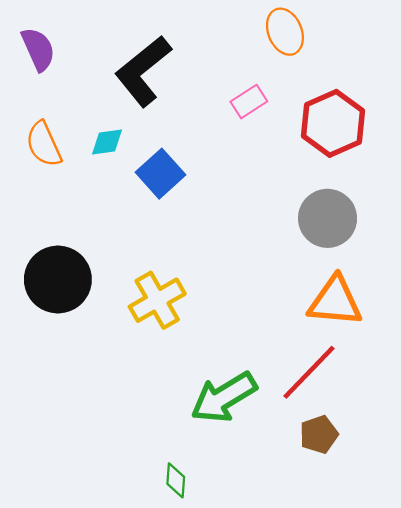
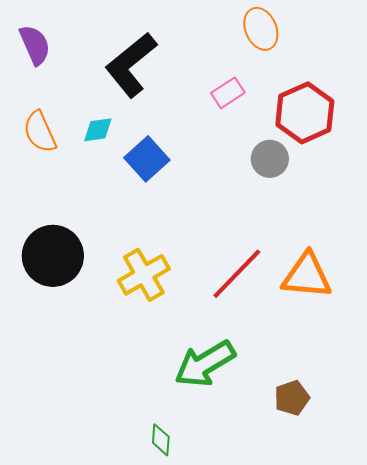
gray circle: (328, 218) -> (270, 159), moved, size x0.7
red line: (309, 372) -> (237, 274), moved

